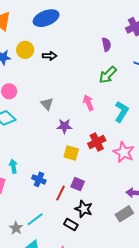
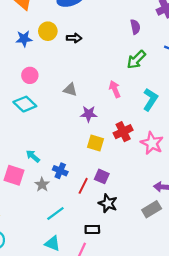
gray triangle: (47, 104) -> (70, 90), turned -32
cyan arrow: (13, 166) -> (33, 156), turned -40
black rectangle: (71, 225) -> (92, 229), moved, turned -32
gray star: (16, 228) -> (42, 185), moved

